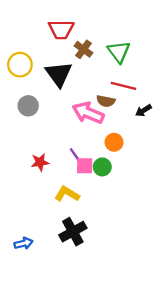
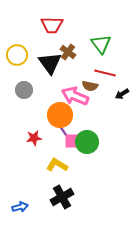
brown cross: (83, 49) -> (68, 52), moved
orange circle: (114, 142) -> (60, 115), moved, size x1.6
green circle: (102, 167) -> (87, 142), size x1.5

